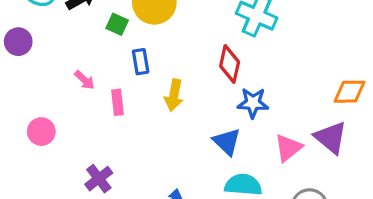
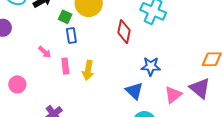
blue rectangle: (141, 62) -> (71, 35), moved
red diamond: (230, 64) -> (124, 32), moved
yellow arrow: (174, 95) -> (88, 70), moved

